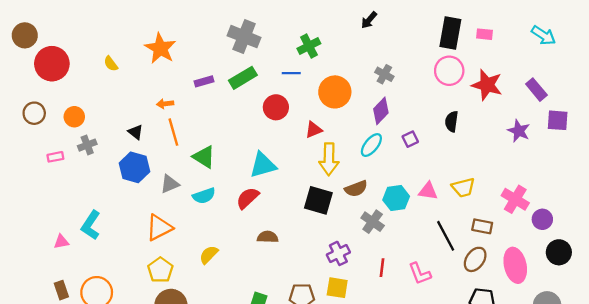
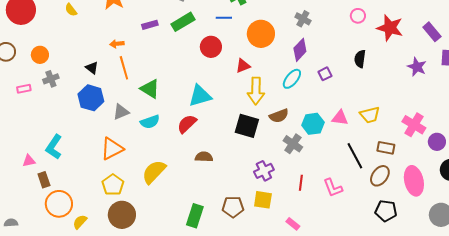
pink circle: (449, 71) -> (358, 16), size x0.6
yellow semicircle: (209, 255) -> (154, 172), size x1.5
brown rectangle: (61, 290) -> (44, 180), moved

